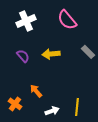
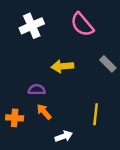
purple semicircle: (23, 56) -> (37, 90), moved, turned -48
orange cross: (15, 104) -> (15, 118), moved, turned -32
yellow line: (77, 107) -> (96, 114), moved

